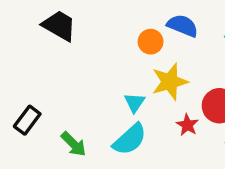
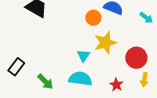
red star: (187, 125) -> (116, 85), moved
cyan semicircle: (130, 139) -> (80, 79), turned -130

